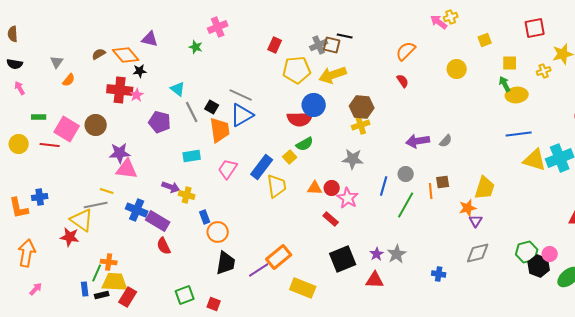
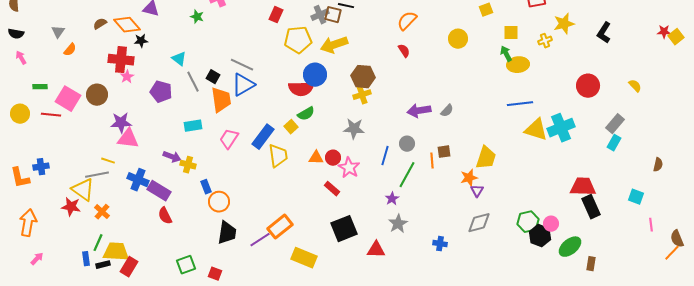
pink star: (137, 95) -> (127, 77), moved
purple star: (377, 254) -> (392, 199), moved
orange cross: (109, 262) -> (102, 212), moved, turned 35

